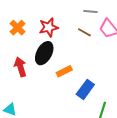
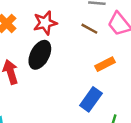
orange rectangle: (64, 71) -> (105, 64), moved

